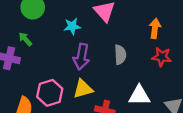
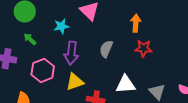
green arrow: (25, 39) -> (30, 39), moved
gray semicircle: (120, 55) -> (106, 49), turned -150
pink hexagon: (50, 93) -> (43, 70), moved

